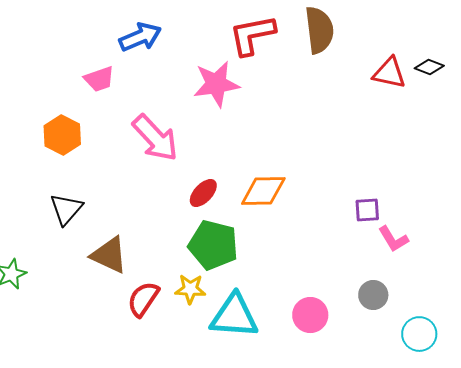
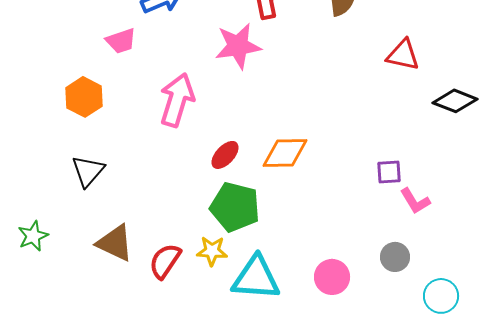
black diamond: (429, 67) -> (455, 101), moved, size x1.5
red triangle: (389, 73) -> (403, 55), moved
pink arrow: (155, 138) -> (177, 100), turned -120
brown triangle: (109, 255) -> (115, 243), moved

